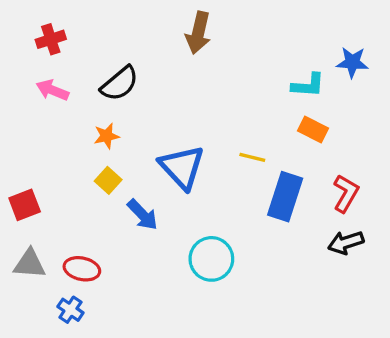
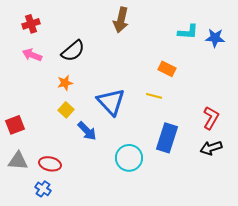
cyan L-shape: (308, 85) -> (188, 32), moved
orange rectangle: (313, 129) -> (167, 69), moved
blue rectangle: (285, 197) -> (167, 138), moved

